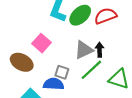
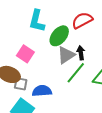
green ellipse: (80, 15) -> (59, 36), moved
gray square: (62, 72) -> (21, 84), moved

